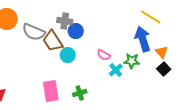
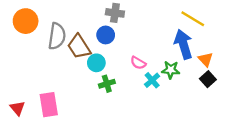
gray cross: (65, 21) -> (115, 13), moved
gray semicircle: (34, 32) -> (57, 36), turned -105
pink rectangle: (51, 91) -> (49, 105), moved
green cross: (80, 93) -> (107, 84), moved

